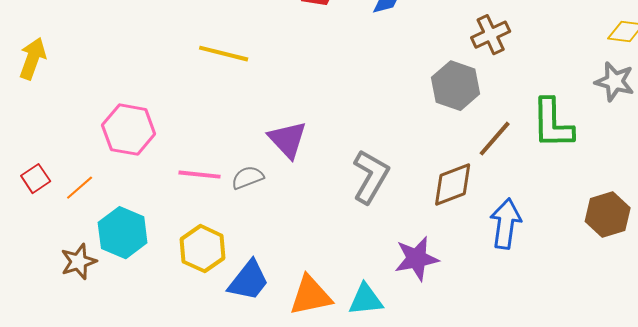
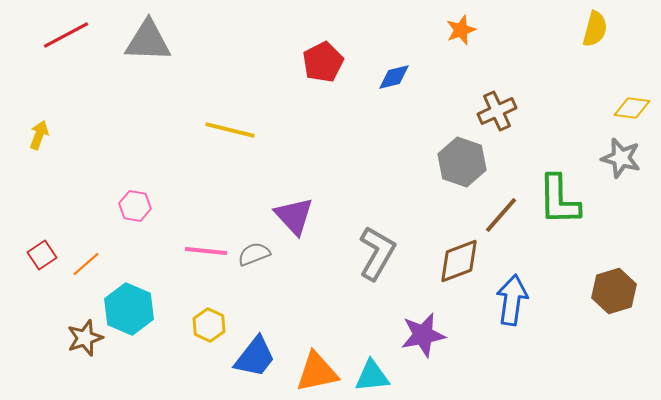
yellow arrow: (33, 59) -> (39, 135), size x0.7
pink hexagon: (129, 130) -> (135, 206), size x0.6
yellow hexagon: (203, 249) -> (209, 325), size x0.7

